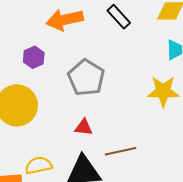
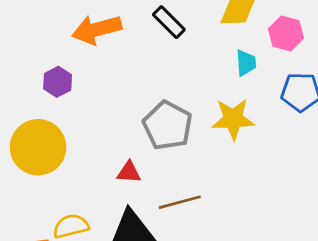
gray pentagon: (86, 78) -> (168, 125), moved

